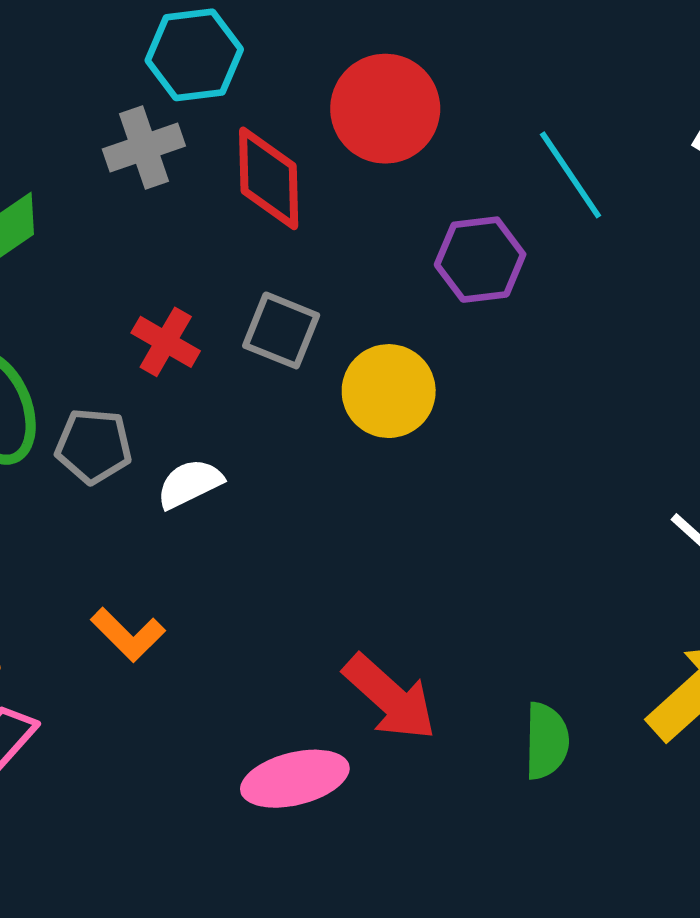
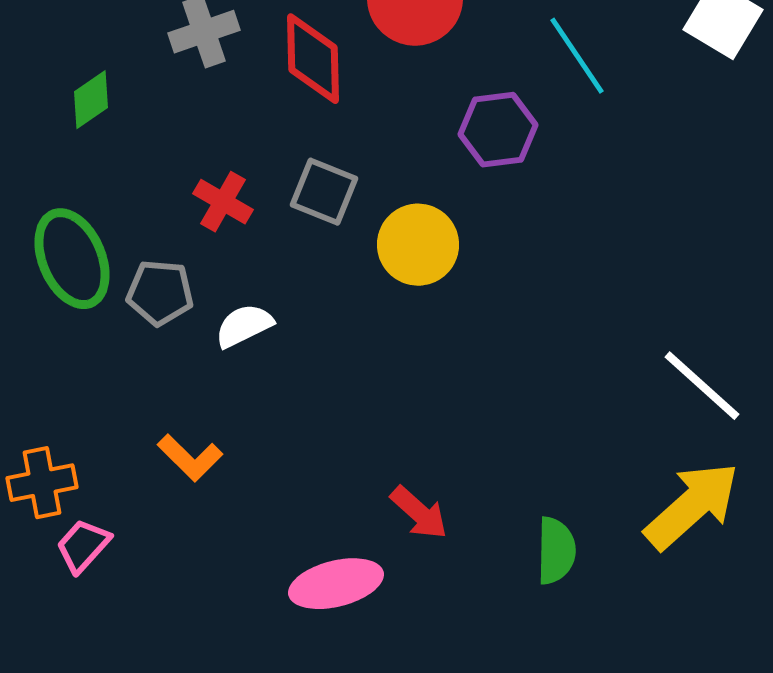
red arrow: (390, 697) -> (419, 513), size x0.7

